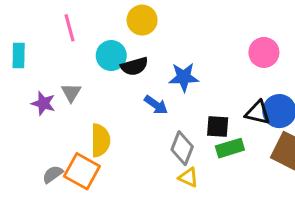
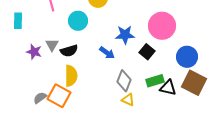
pink circle: (264, 52) -> (162, 26), moved, size x1.4
black semicircle: (134, 66) -> (69, 51), moved
black triangle: (258, 113) -> (168, 88), moved
black square: (218, 126) -> (147, 52), moved, turned 35

